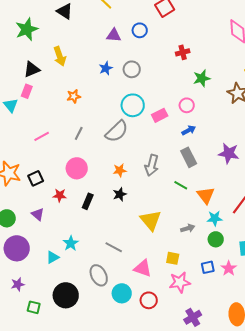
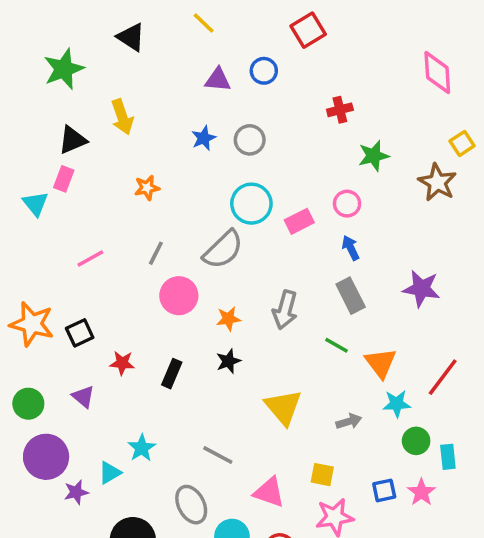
blue arrow: (189, 130) -> (351, 248), turned -88
pink circle: (77, 168) -> (179, 296), moved
green circle: (216, 239) -> (416, 441), moved
purple star: (18, 284) -> (76, 492), moved

